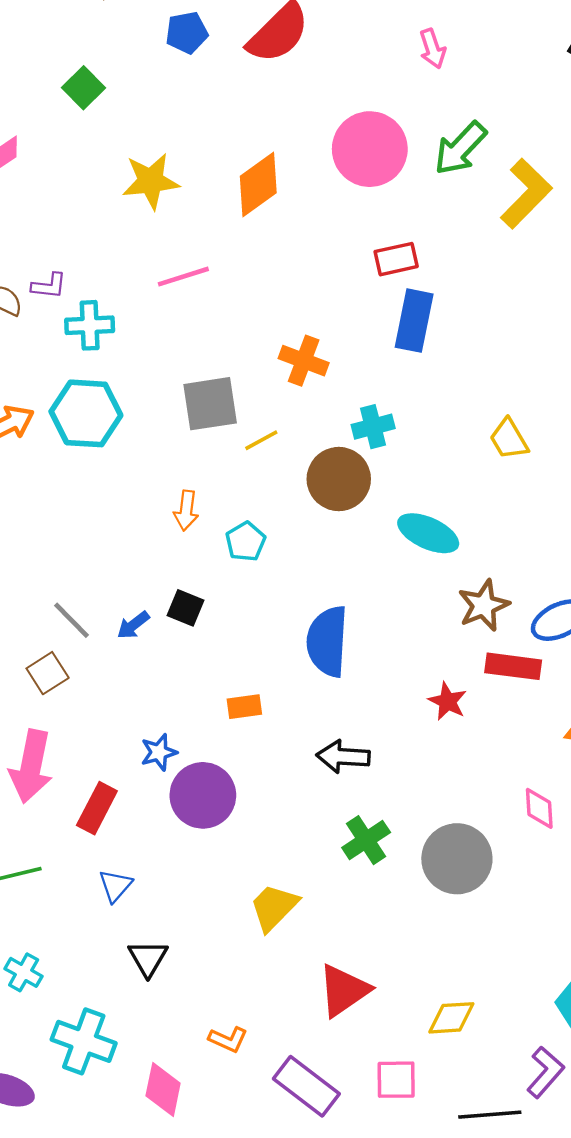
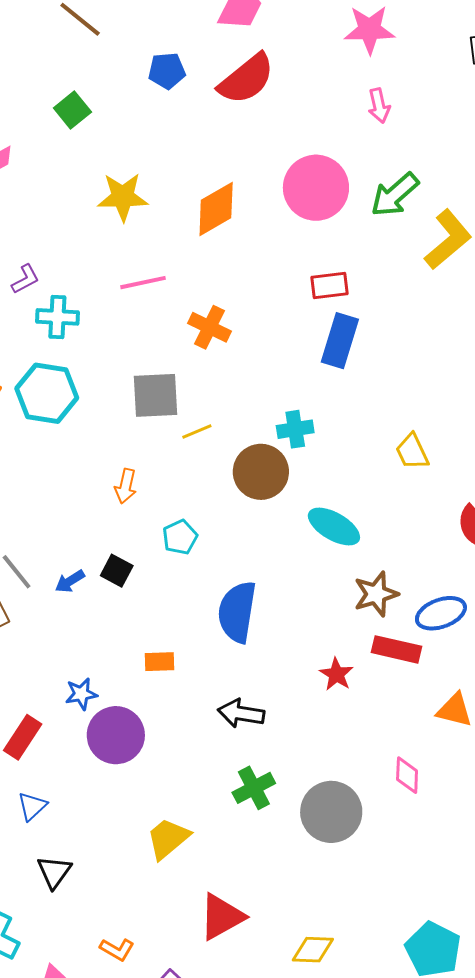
purple L-shape: (49, 286) -> (25, 279), turned -40
orange cross: (304, 361) -> (210, 327), moved
cyan pentagon: (246, 542) -> (180, 537), moved

